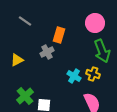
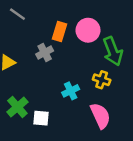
pink circle: (95, 23) -> (88, 30), moved
cyan cross: (74, 76) -> (71, 91), moved, turned 32

